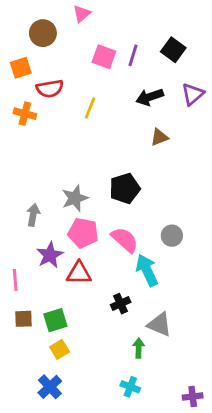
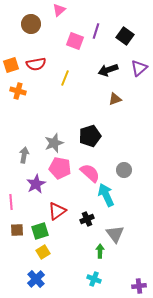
purple line: (133, 55) -> (96, 31), moved
orange square: (21, 68) -> (11, 65), moved
orange cross: (25, 114) -> (18, 91), moved
red triangle: (79, 273) -> (57, 211), moved, turned -36
gray triangle: (159, 324) -> (115, 234), turned 30

